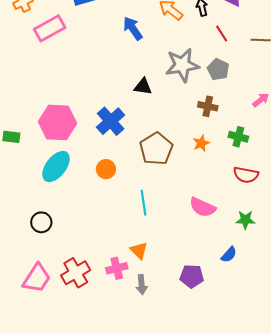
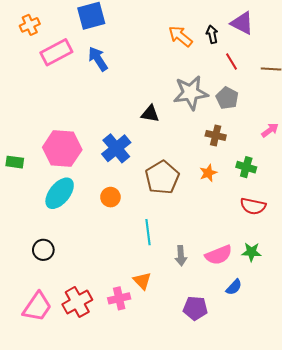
blue arrow: (133, 28) -> (98, 59), moved
pink semicircle: (202, 207) -> (219, 255), moved, turned -48
gray arrow: (142, 285) -> (181, 256), moved

